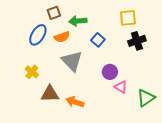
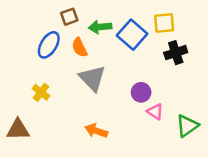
orange semicircle: (62, 37) -> (80, 47), turned 84
blue square: (98, 40) -> (132, 35), moved, size x1.6
brown triangle: (50, 94) -> (18, 130), moved

